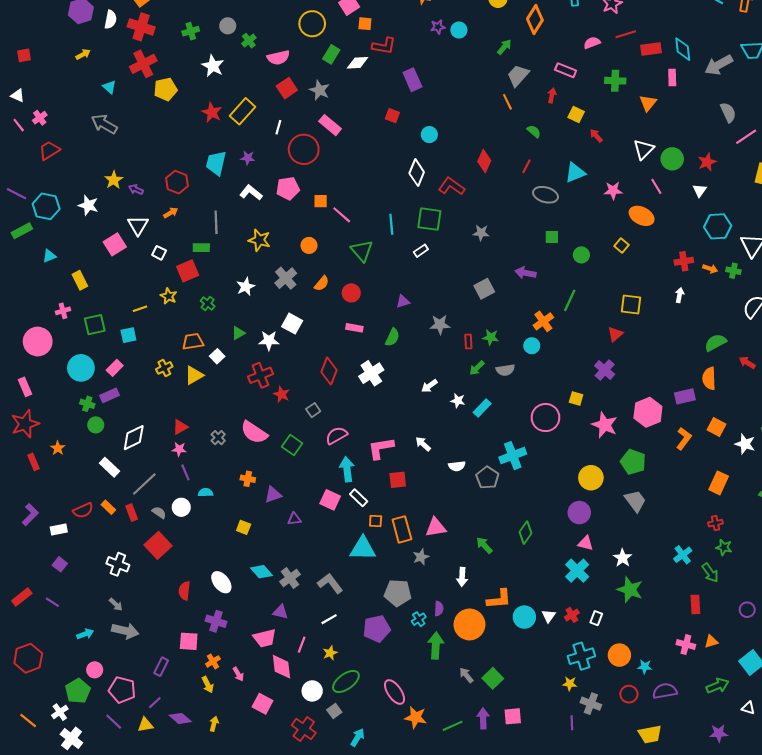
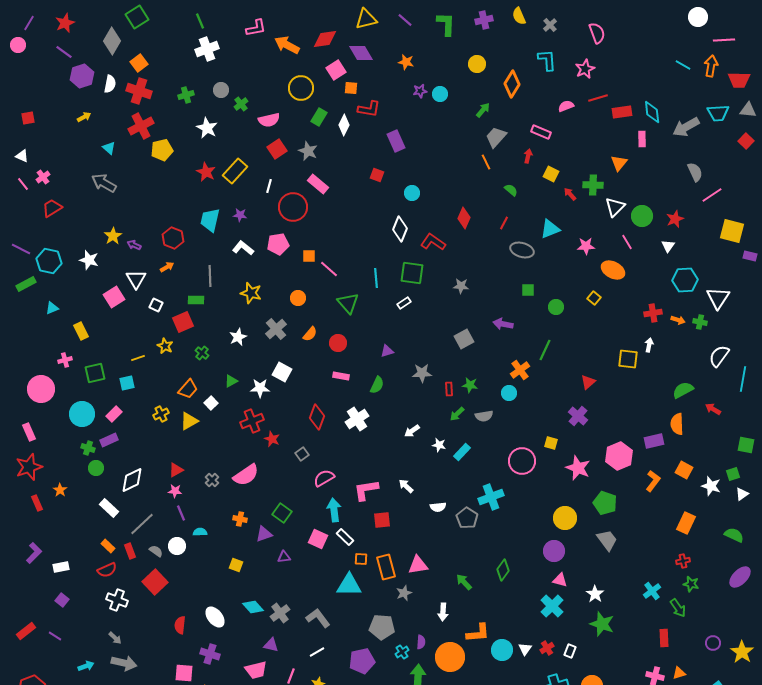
white diamond: (358, 63) -> (344, 125), turned -60
green cross: (615, 81) -> (593, 185), moved
yellow square: (631, 305) -> (628, 359), moved
orange trapezoid: (193, 342) -> (188, 389), turned 140
pink semicircle: (254, 432) -> (246, 475), turned -68
green square: (292, 445) -> (282, 513), moved
red semicircle: (83, 510) -> (107, 570), moved

